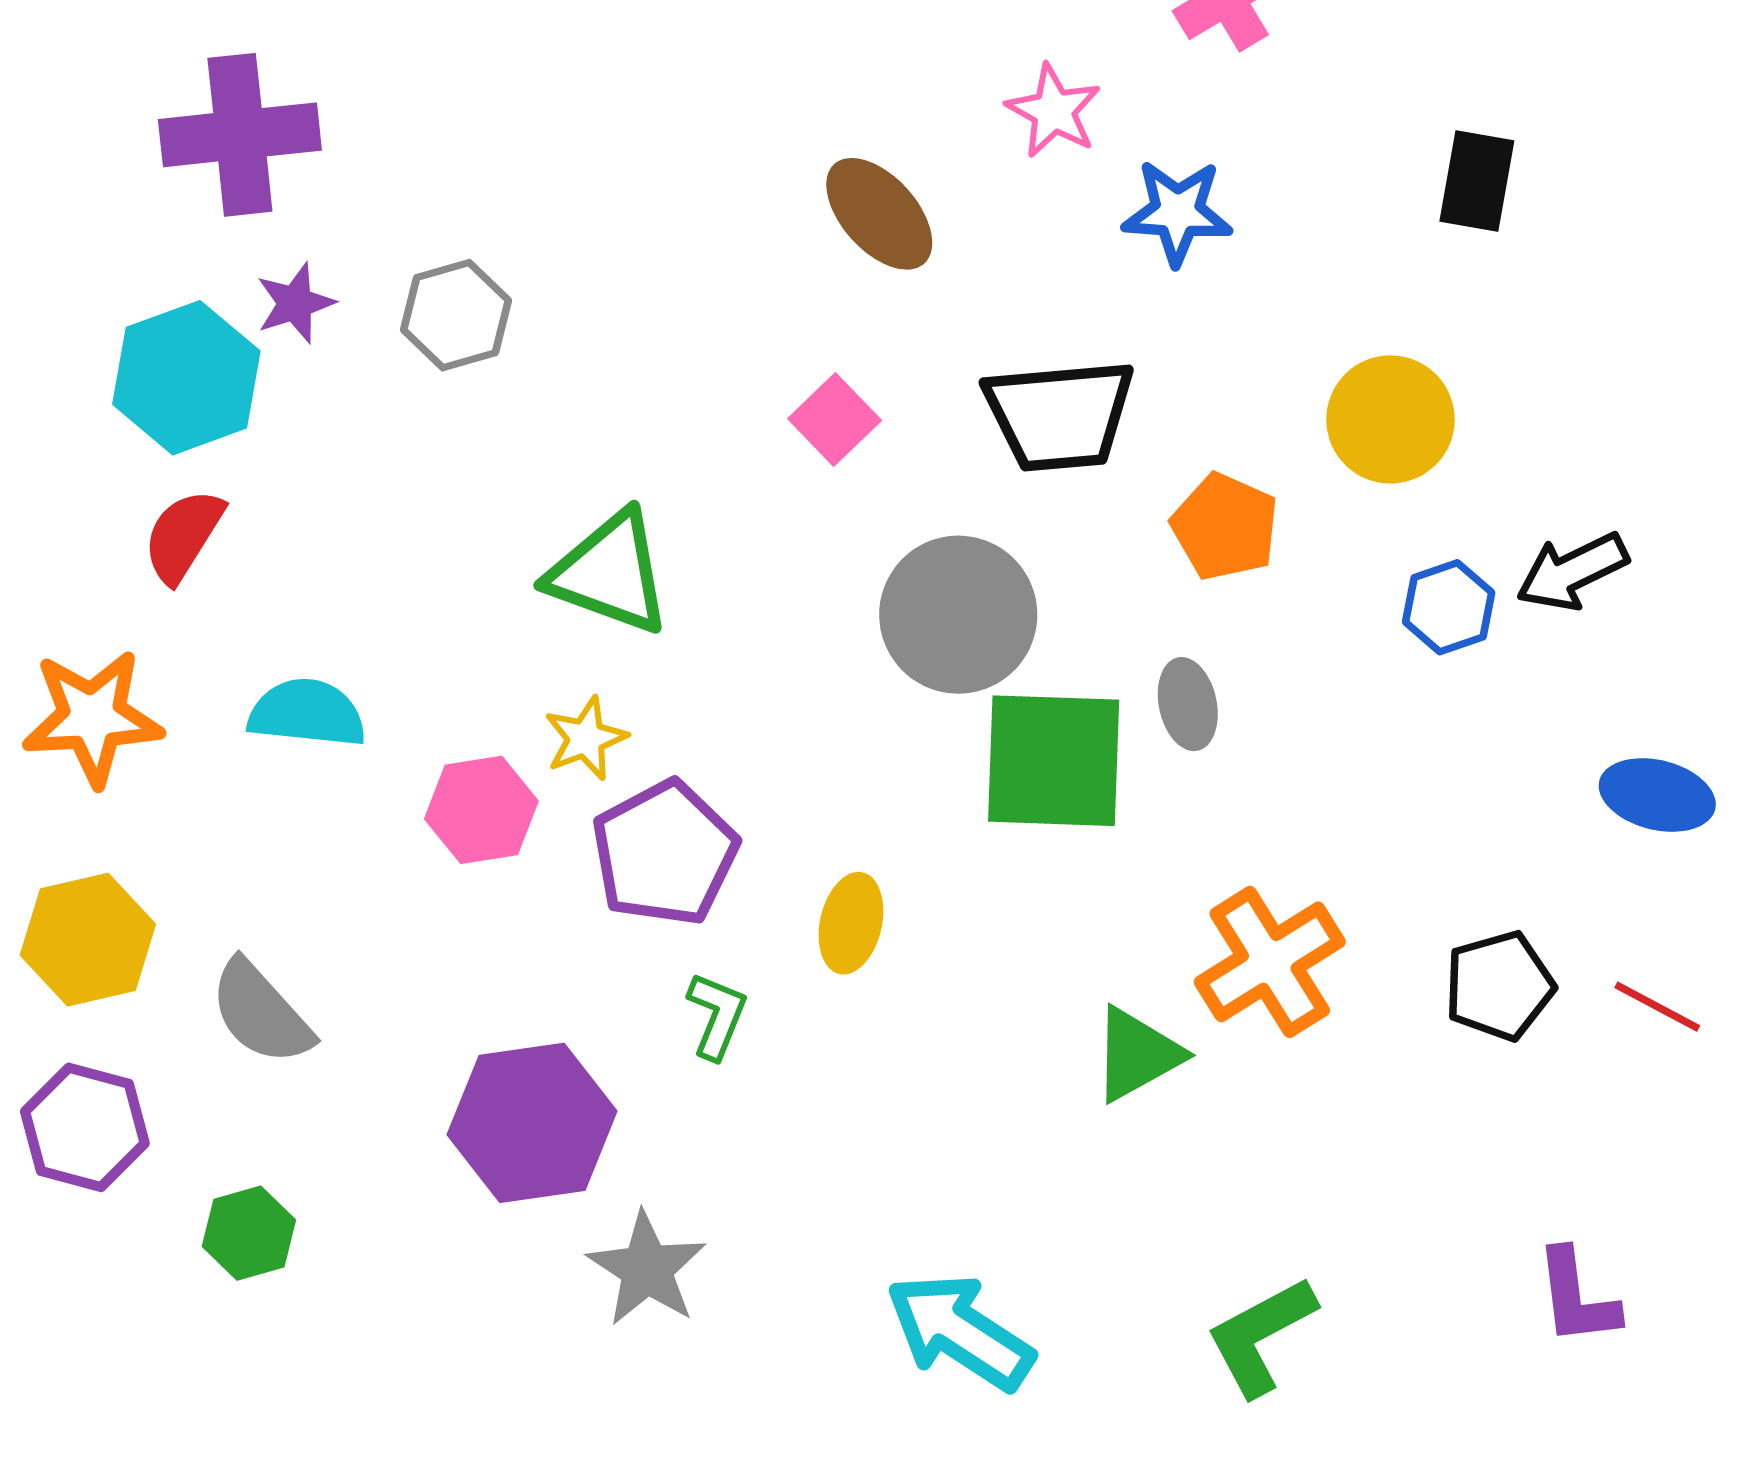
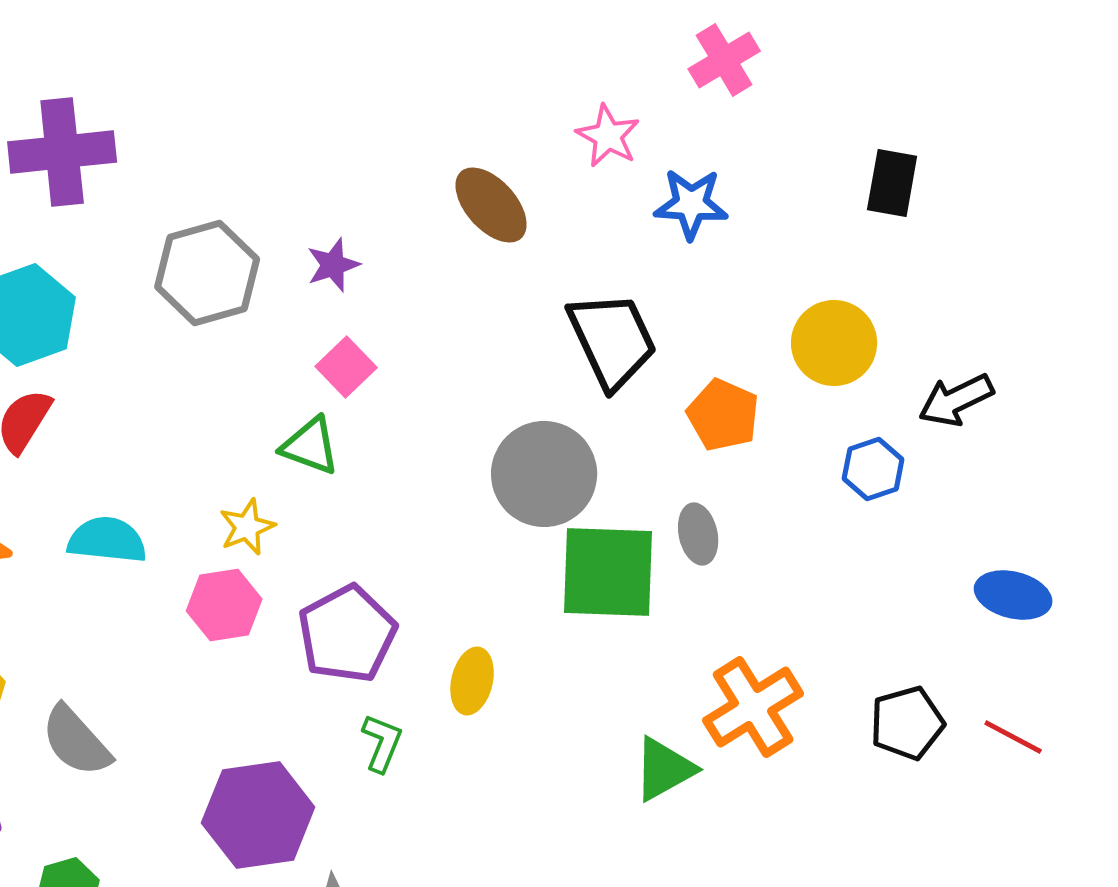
purple star: (295, 303) -> (333, 265), moved
gray hexagon: (456, 315) -> (207, 273), size x1.4
black trapezoid: (1060, 415) -> (612, 340), turned -110
pink square: (835, 419) -> (346, 367), moved
black arrow: (1572, 571) -> (956, 400), moved
green triangle: (610, 573) -> (310, 446), size x0.7
yellow star: (586, 738) -> (247, 527), moved

